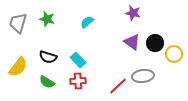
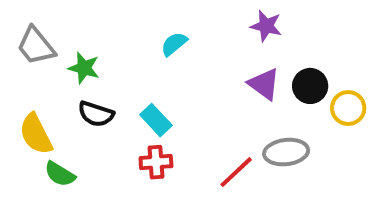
green star: (47, 19) -> (84, 68), moved
gray trapezoid: (18, 23) -> (36, 46), turned -55
yellow semicircle: (18, 67) -> (36, 134), turned 115
green semicircle: (47, 82) -> (60, 174), moved

